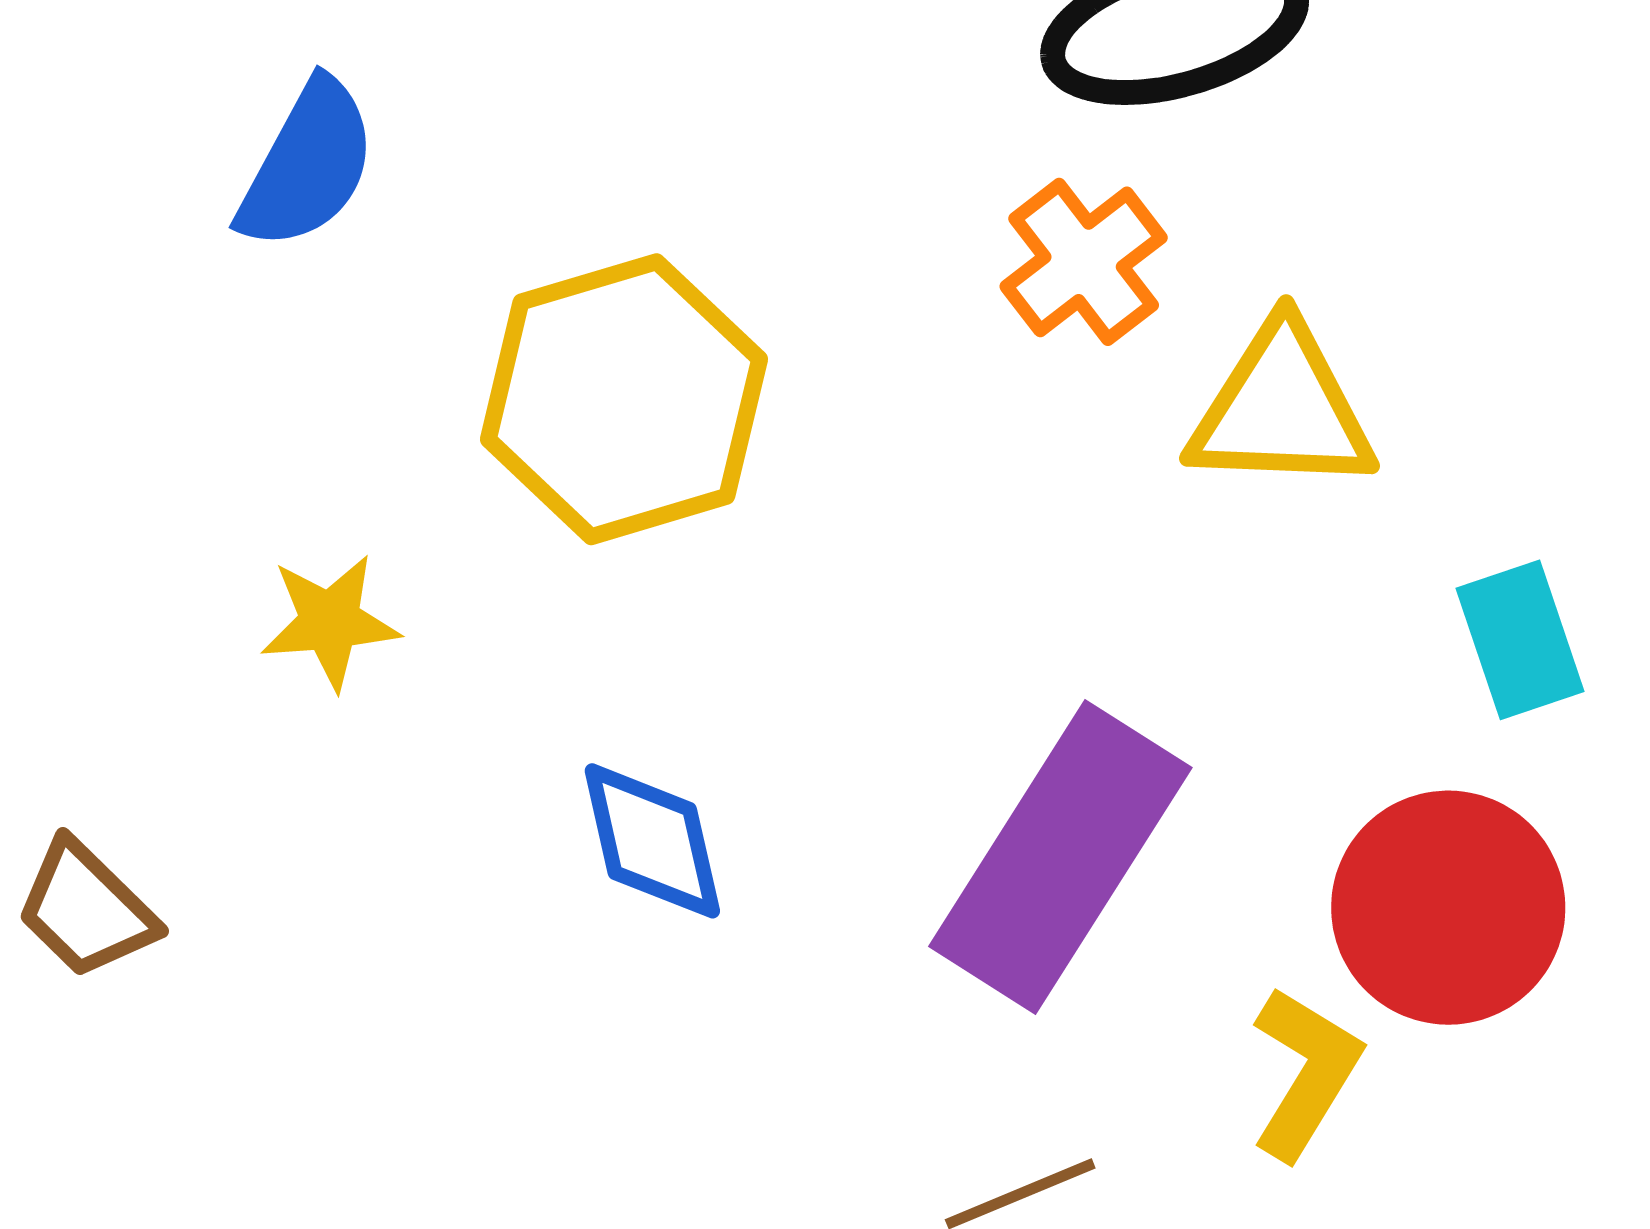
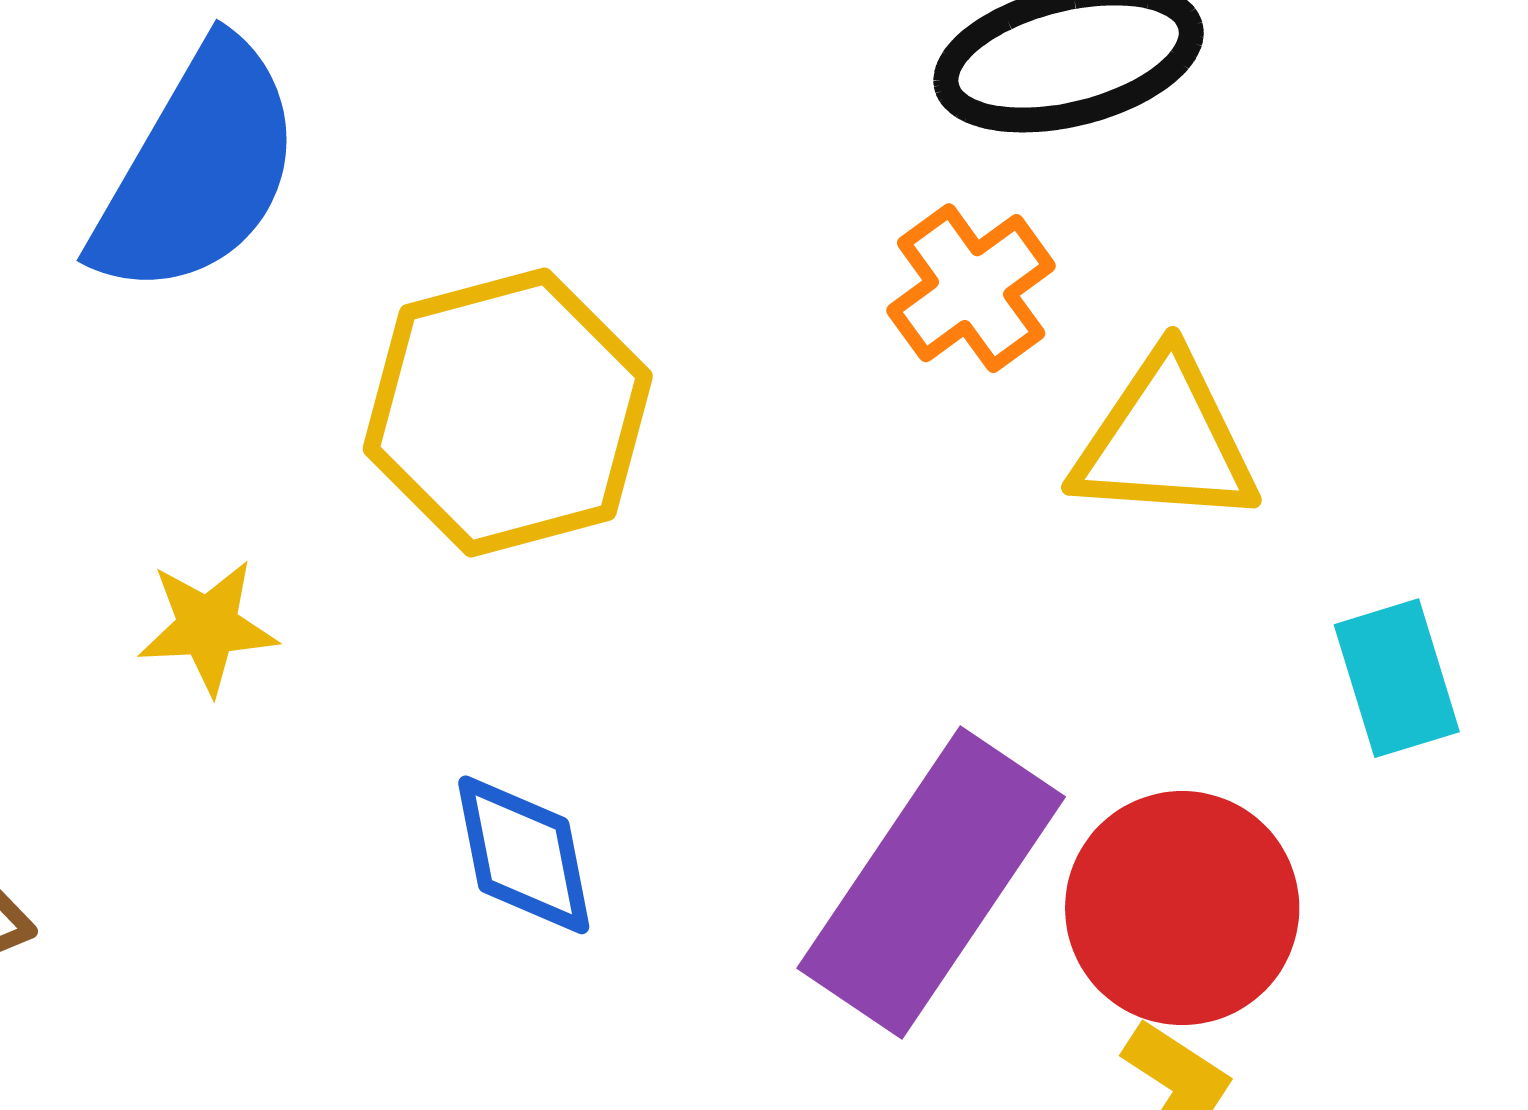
blue semicircle: (307, 165) -> (198, 169), size x1.5
red circle: (1448, 908) -> (1182, 908), moved

